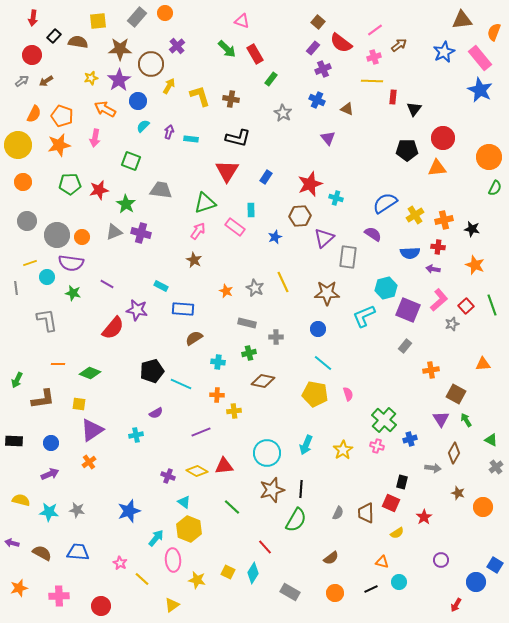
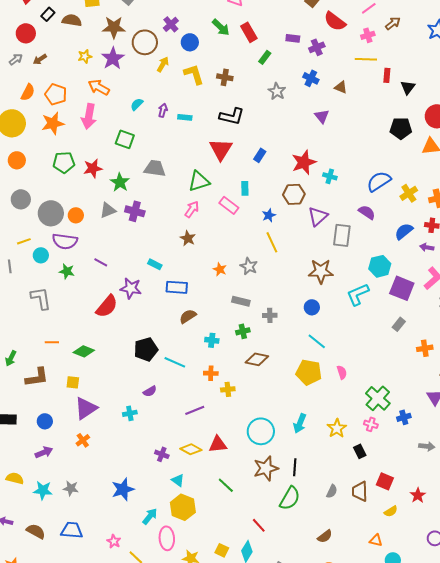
purple rectangle: (313, 48) -> (293, 38), moved, turned 56
blue circle: (138, 101) -> (190, 42), moved
pink arrow: (95, 138) -> (89, 116), size x1.4
blue semicircle: (410, 253) -> (404, 231), turned 144
yellow line: (283, 282) -> (272, 242), moved
black rectangle: (402, 482) -> (360, 451), moved, turned -40

